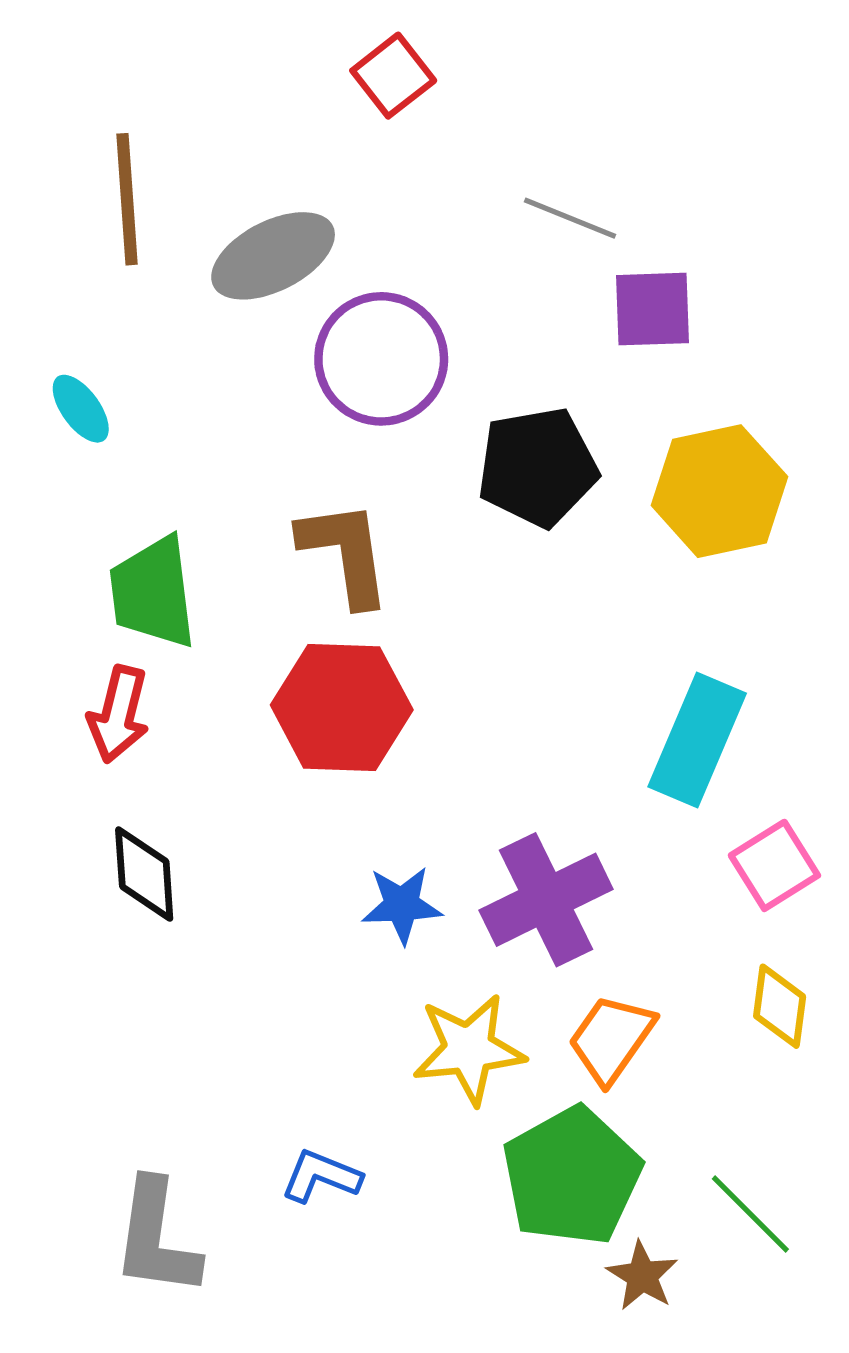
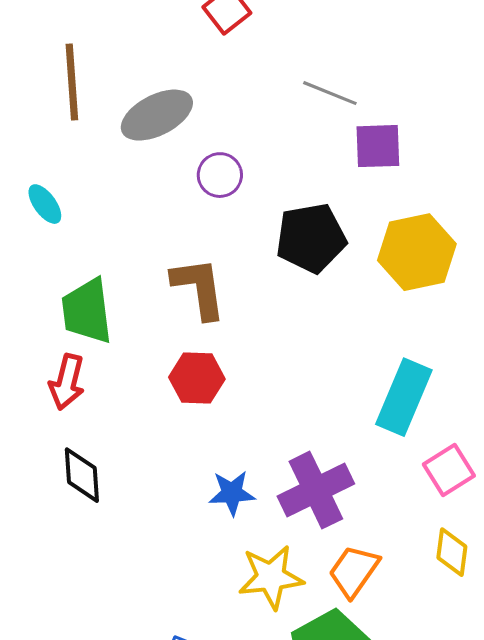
purple circle: (381, 359) -> (220, 175), size x0.6
red hexagon: (342, 707) -> (197, 378), size x0.7

